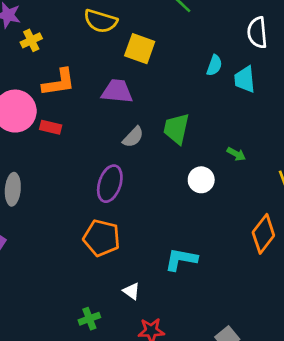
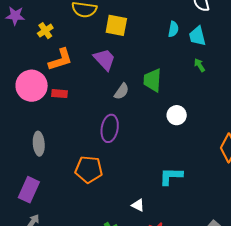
yellow cross: (31, 40) -> (45, 31), moved
purple trapezoid: (117, 91) -> (104, 59), turned 50
green arrow: (236, 154) -> (199, 65), moved, turned -144
orange pentagon: (102, 238) -> (89, 169), moved

